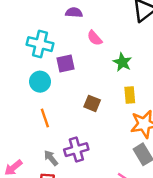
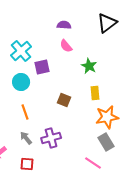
purple semicircle: (74, 13) -> (64, 25), moved
cyan cross: (40, 44) -> (21, 51), turned 35
gray arrow: (51, 158) -> (26, 138), moved

